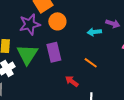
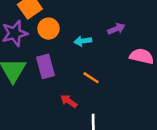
purple arrow: (113, 24) -> (116, 29), turned -40
cyan arrow: (94, 32) -> (83, 41), moved

